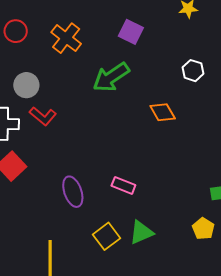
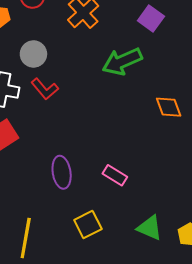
green triangle: (141, 232) -> (150, 228), moved, turned 36

